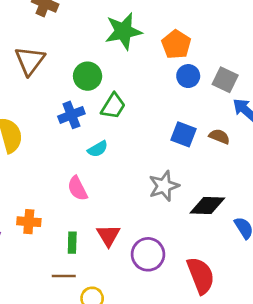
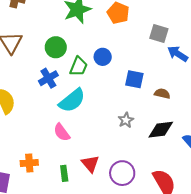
blue circle: (188, 76) -> (103, 57), moved
brown semicircle: (219, 136) -> (162, 94), moved
cyan semicircle: (98, 149) -> (72, 100), size x1.8
gray star: (164, 186) -> (126, 120), size x0.7

